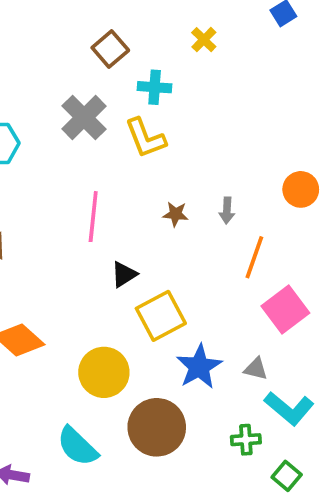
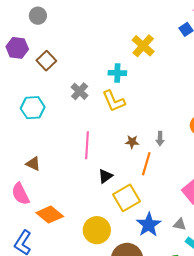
yellow cross: (204, 40) -> (143, 46), size x1.6
brown square: (110, 49) -> (46, 61), moved
gray cross: (84, 117) -> (80, 91), size x0.7
orange line: (254, 257) -> (146, 164), moved

